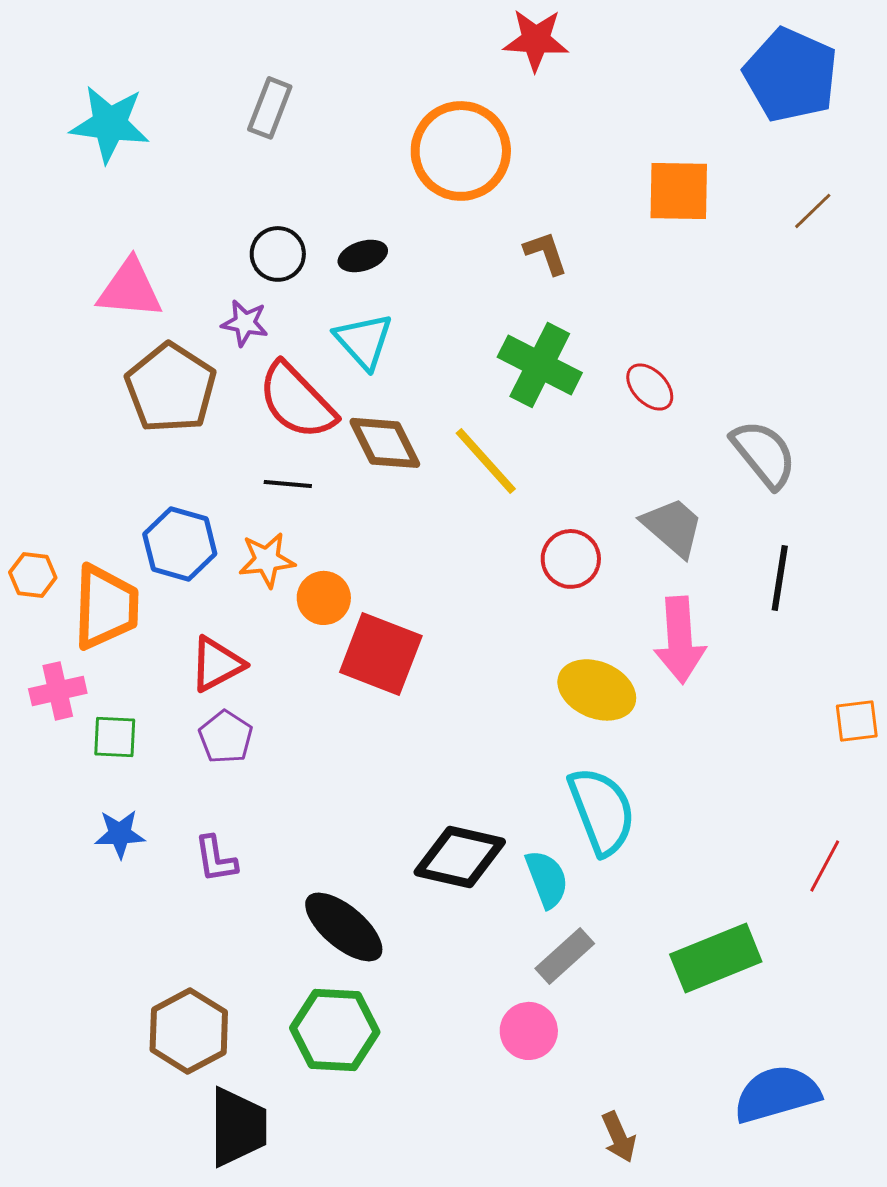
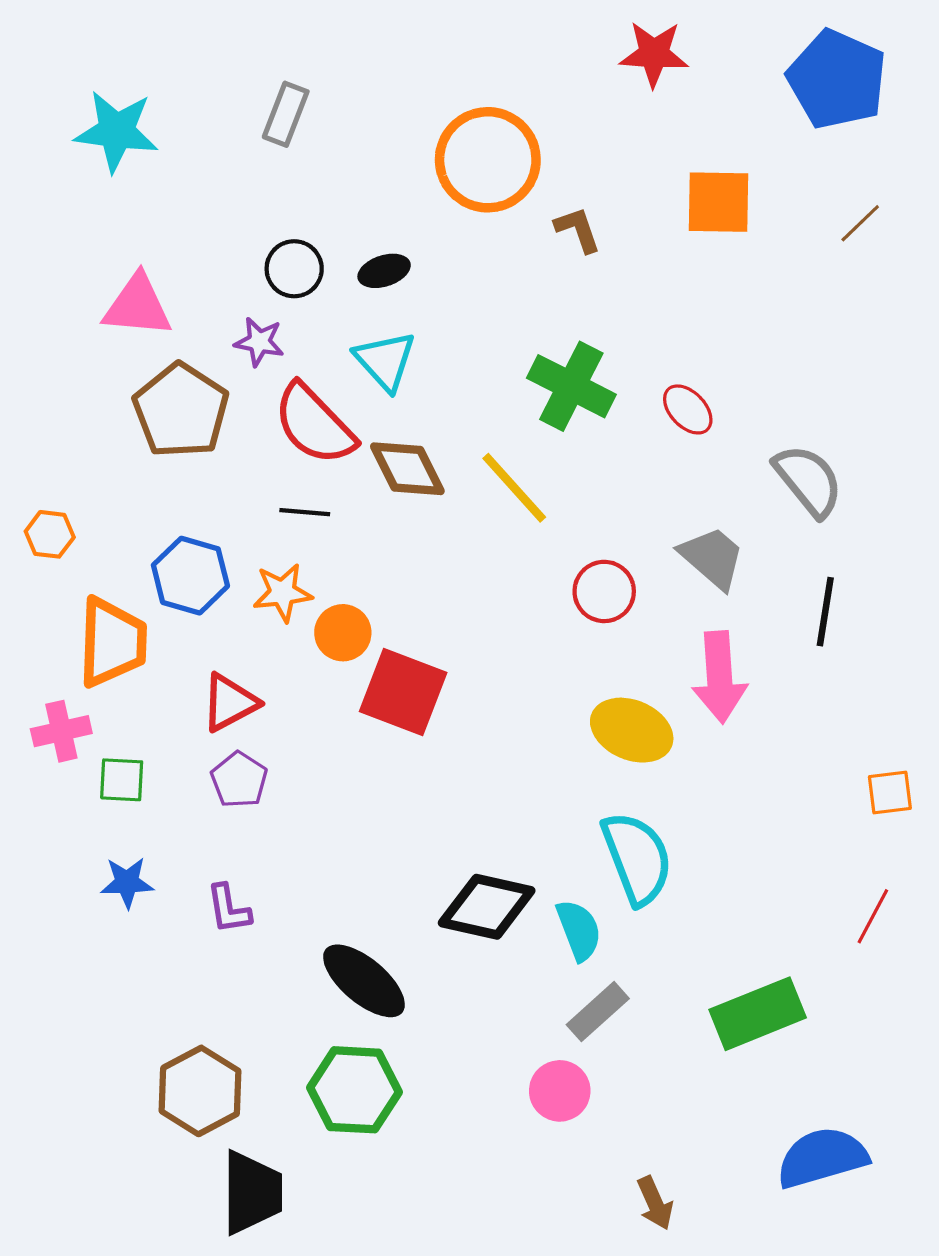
red star: (536, 40) -> (654, 54), moved
brown L-shape: (546, 253) -> (578, 230), moved
orange hexagon: (33, 575) -> (50, 534), moved
orange square: (857, 721) -> (890, 793), moved

